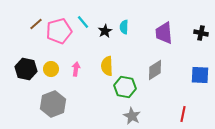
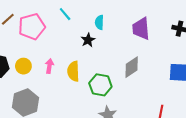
cyan line: (83, 22) -> (65, 14), moved
black star: (105, 31) -> (88, 40), moved
yellow semicircle: (107, 66) -> (73, 71), moved

